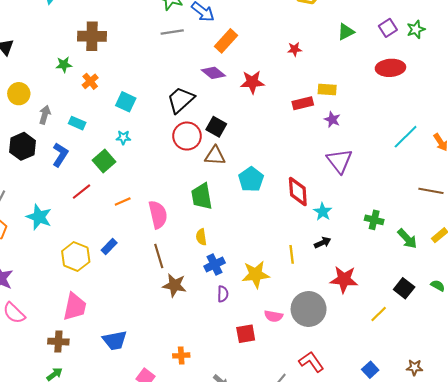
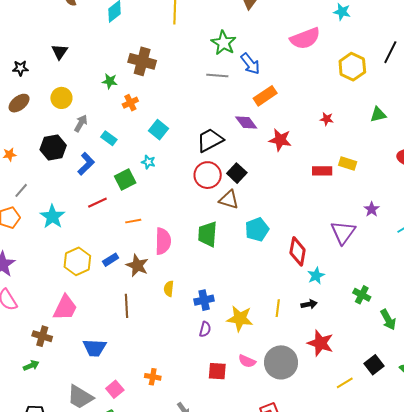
purple star: (332, 119) -> (372, 209), moved
yellow semicircle: (201, 237) -> (169, 289), moved
brown line: (159, 256) -> (126, 306), moved
brown star: (174, 285) -> (137, 265), moved

